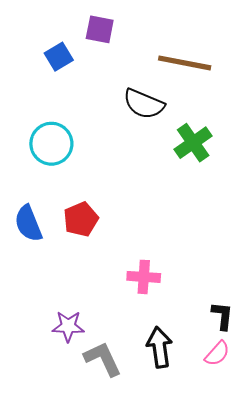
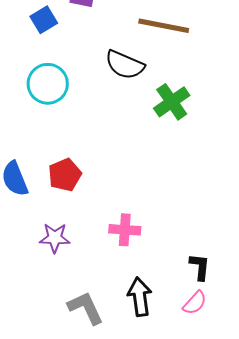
cyan circle: (51, 144) -> (48, 84), moved
purple star: (68, 326) -> (55, 238), moved

